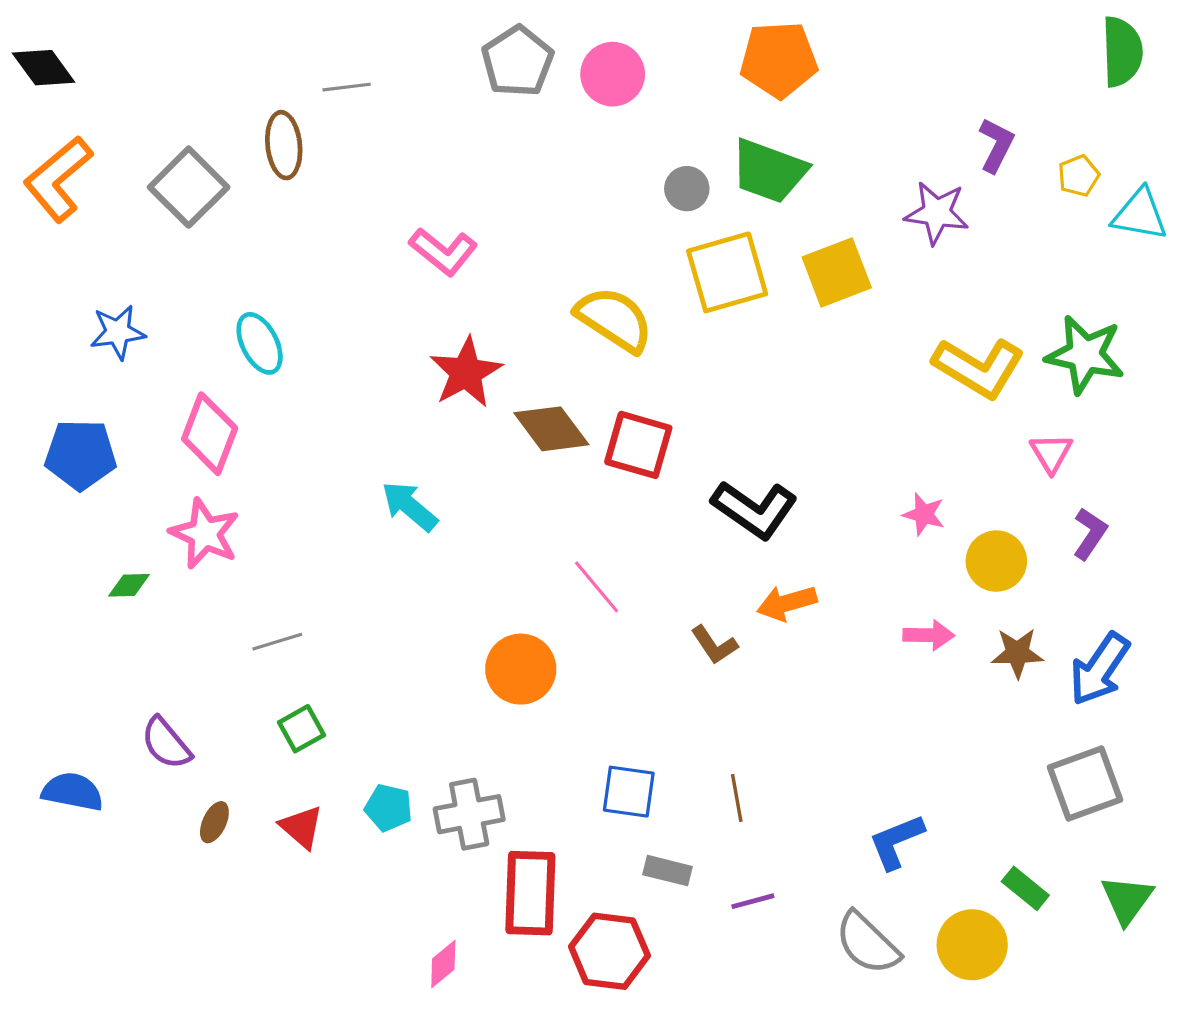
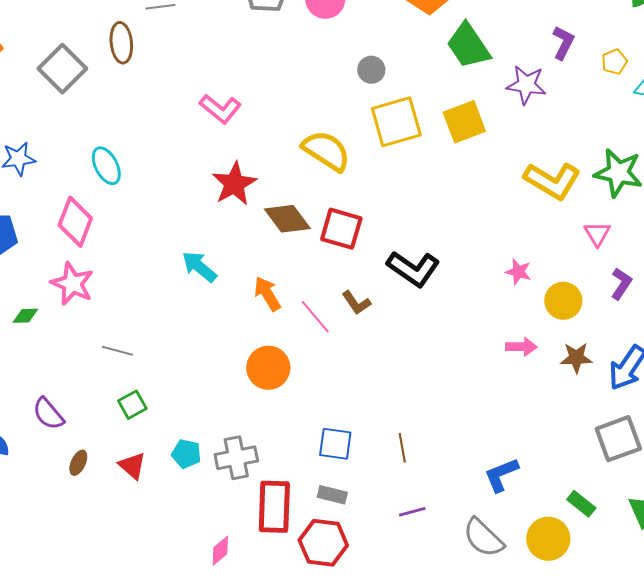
green trapezoid: (769, 171) -> (468, 46), moved, turned 36
orange arrow: (787, 603) -> (267, 294), moved, turned 75
gray line: (277, 642) -> (117, 351), turned 32
brown L-shape: (714, 645) -> (356, 303), moved
gray rectangle: (667, 871) -> (332, 495), moved

